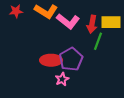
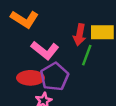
pink L-shape: (68, 21) -> (45, 50), moved

